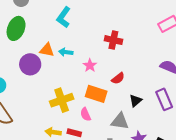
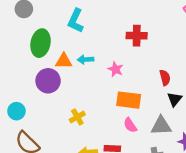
green ellipse: (16, 28) -> (41, 43), moved
red semicircle: (118, 78) -> (165, 78), moved, turned -56
yellow cross: (62, 100) -> (77, 117), moved, size x0.6
pink semicircle: (86, 114) -> (130, 125), moved

